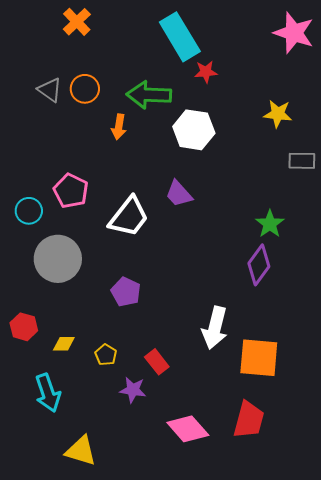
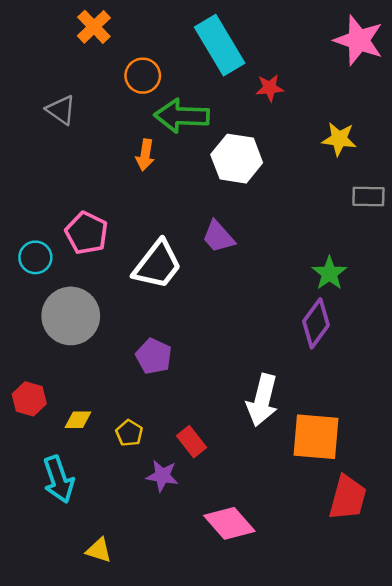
red star: (206, 72) -> (270, 88), moved
orange circle: (85, 89) -> (143, 76), moved
red trapezoid: (249, 420) -> (348, 498), moved
yellow triangle: (81, 451) -> (99, 550), size x0.7

